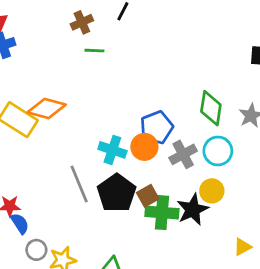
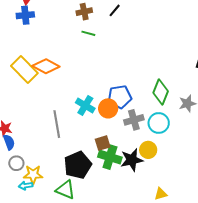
black pentagon: (117, 193) -> (78, 165), moved

